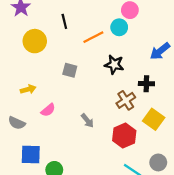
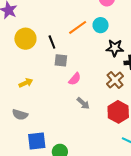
black line: (64, 21) -> (52, 42), moved
cyan circle: (119, 27) -> (101, 25), moved
black star: (114, 65) -> (115, 48), moved
pink semicircle: (48, 110) -> (75, 79), moved

